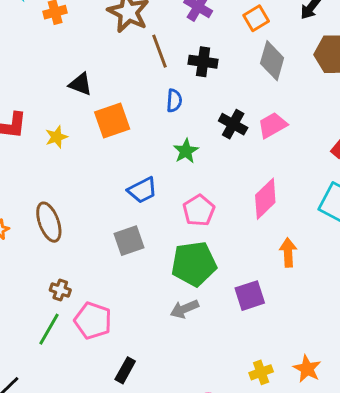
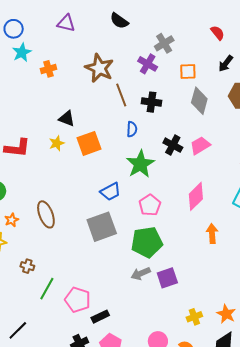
orange square: (256, 18) -> (188, 72), turned 30
yellow star: (56, 137) -> (57, 143), moved
green star: (186, 151) -> (140, 164), size x1.6
gray square: (129, 241) -> (102, 227), size x1.4
brown cross: (60, 290) -> (27, 266), moved
purple square: (250, 296) -> (167, 278), moved
pink pentagon: (93, 321) -> (78, 300), moved
black rectangle: (125, 370) -> (100, 317), turned 36

